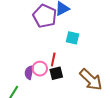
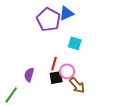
pink circle: (40, 69) -> (67, 71), moved
brown arrow: (91, 80) -> (77, 85), moved, size x0.7

